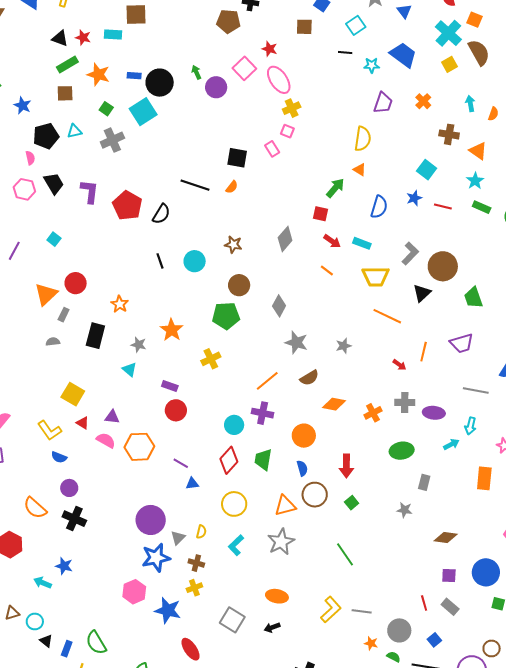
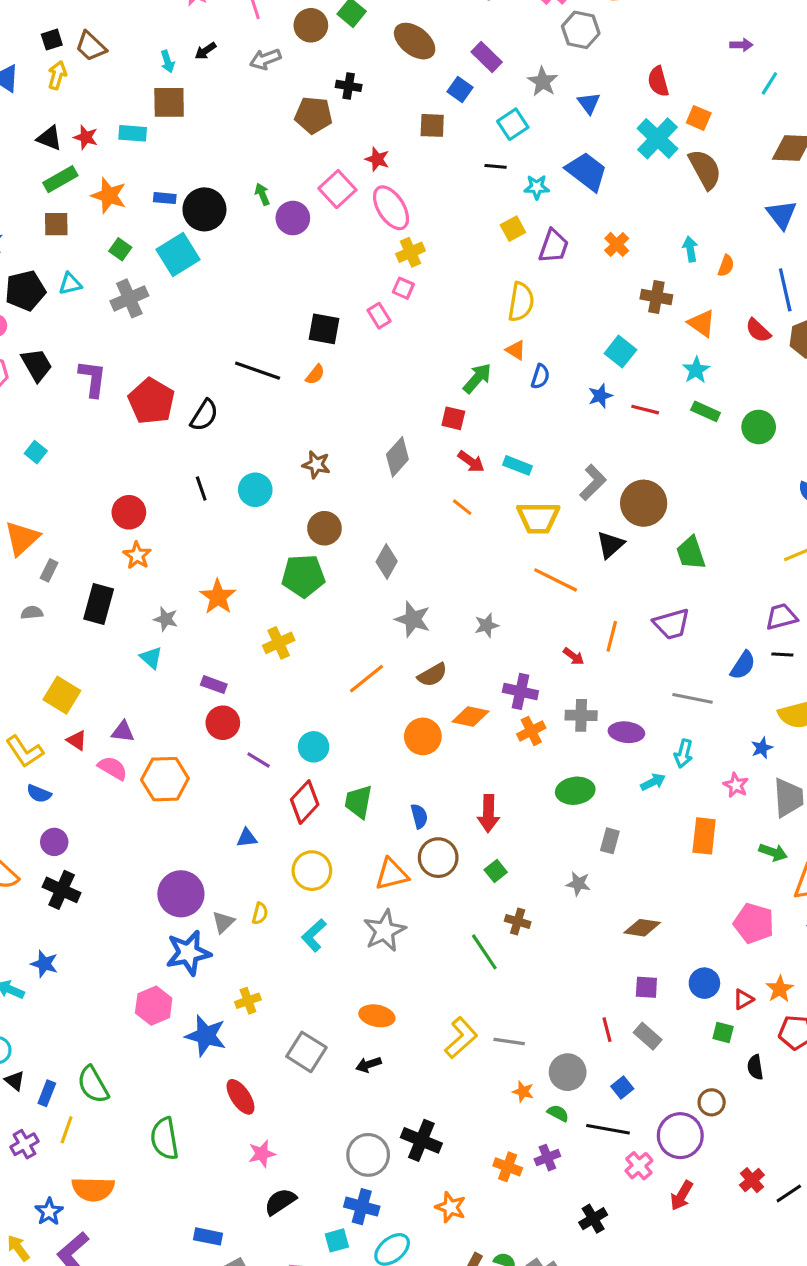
yellow square: (450, 64) -> (513, 229), moved
blue semicircle: (379, 207) -> (540, 376), moved, size x0.7
red circle: (76, 283) -> (129, 512), moved
purple cross: (263, 413) -> (520, 691), moved
orange circle: (304, 436) -> (423, 736), moved
purple line: (181, 463) -> (259, 760), moved
brown cross: (196, 563) -> (518, 921), moved
blue circle: (486, 572) -> (704, 983), size x0.7

